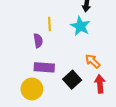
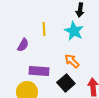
purple semicircle: (38, 41) -> (23, 45), moved, turned 40
orange arrow: (93, 61) -> (72, 61), moved

